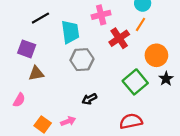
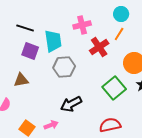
black line: (40, 18) -> (25, 28), turned 48
purple square: (27, 49) -> (30, 51), moved
black arrow: (89, 99) -> (71, 104), size x1.5

